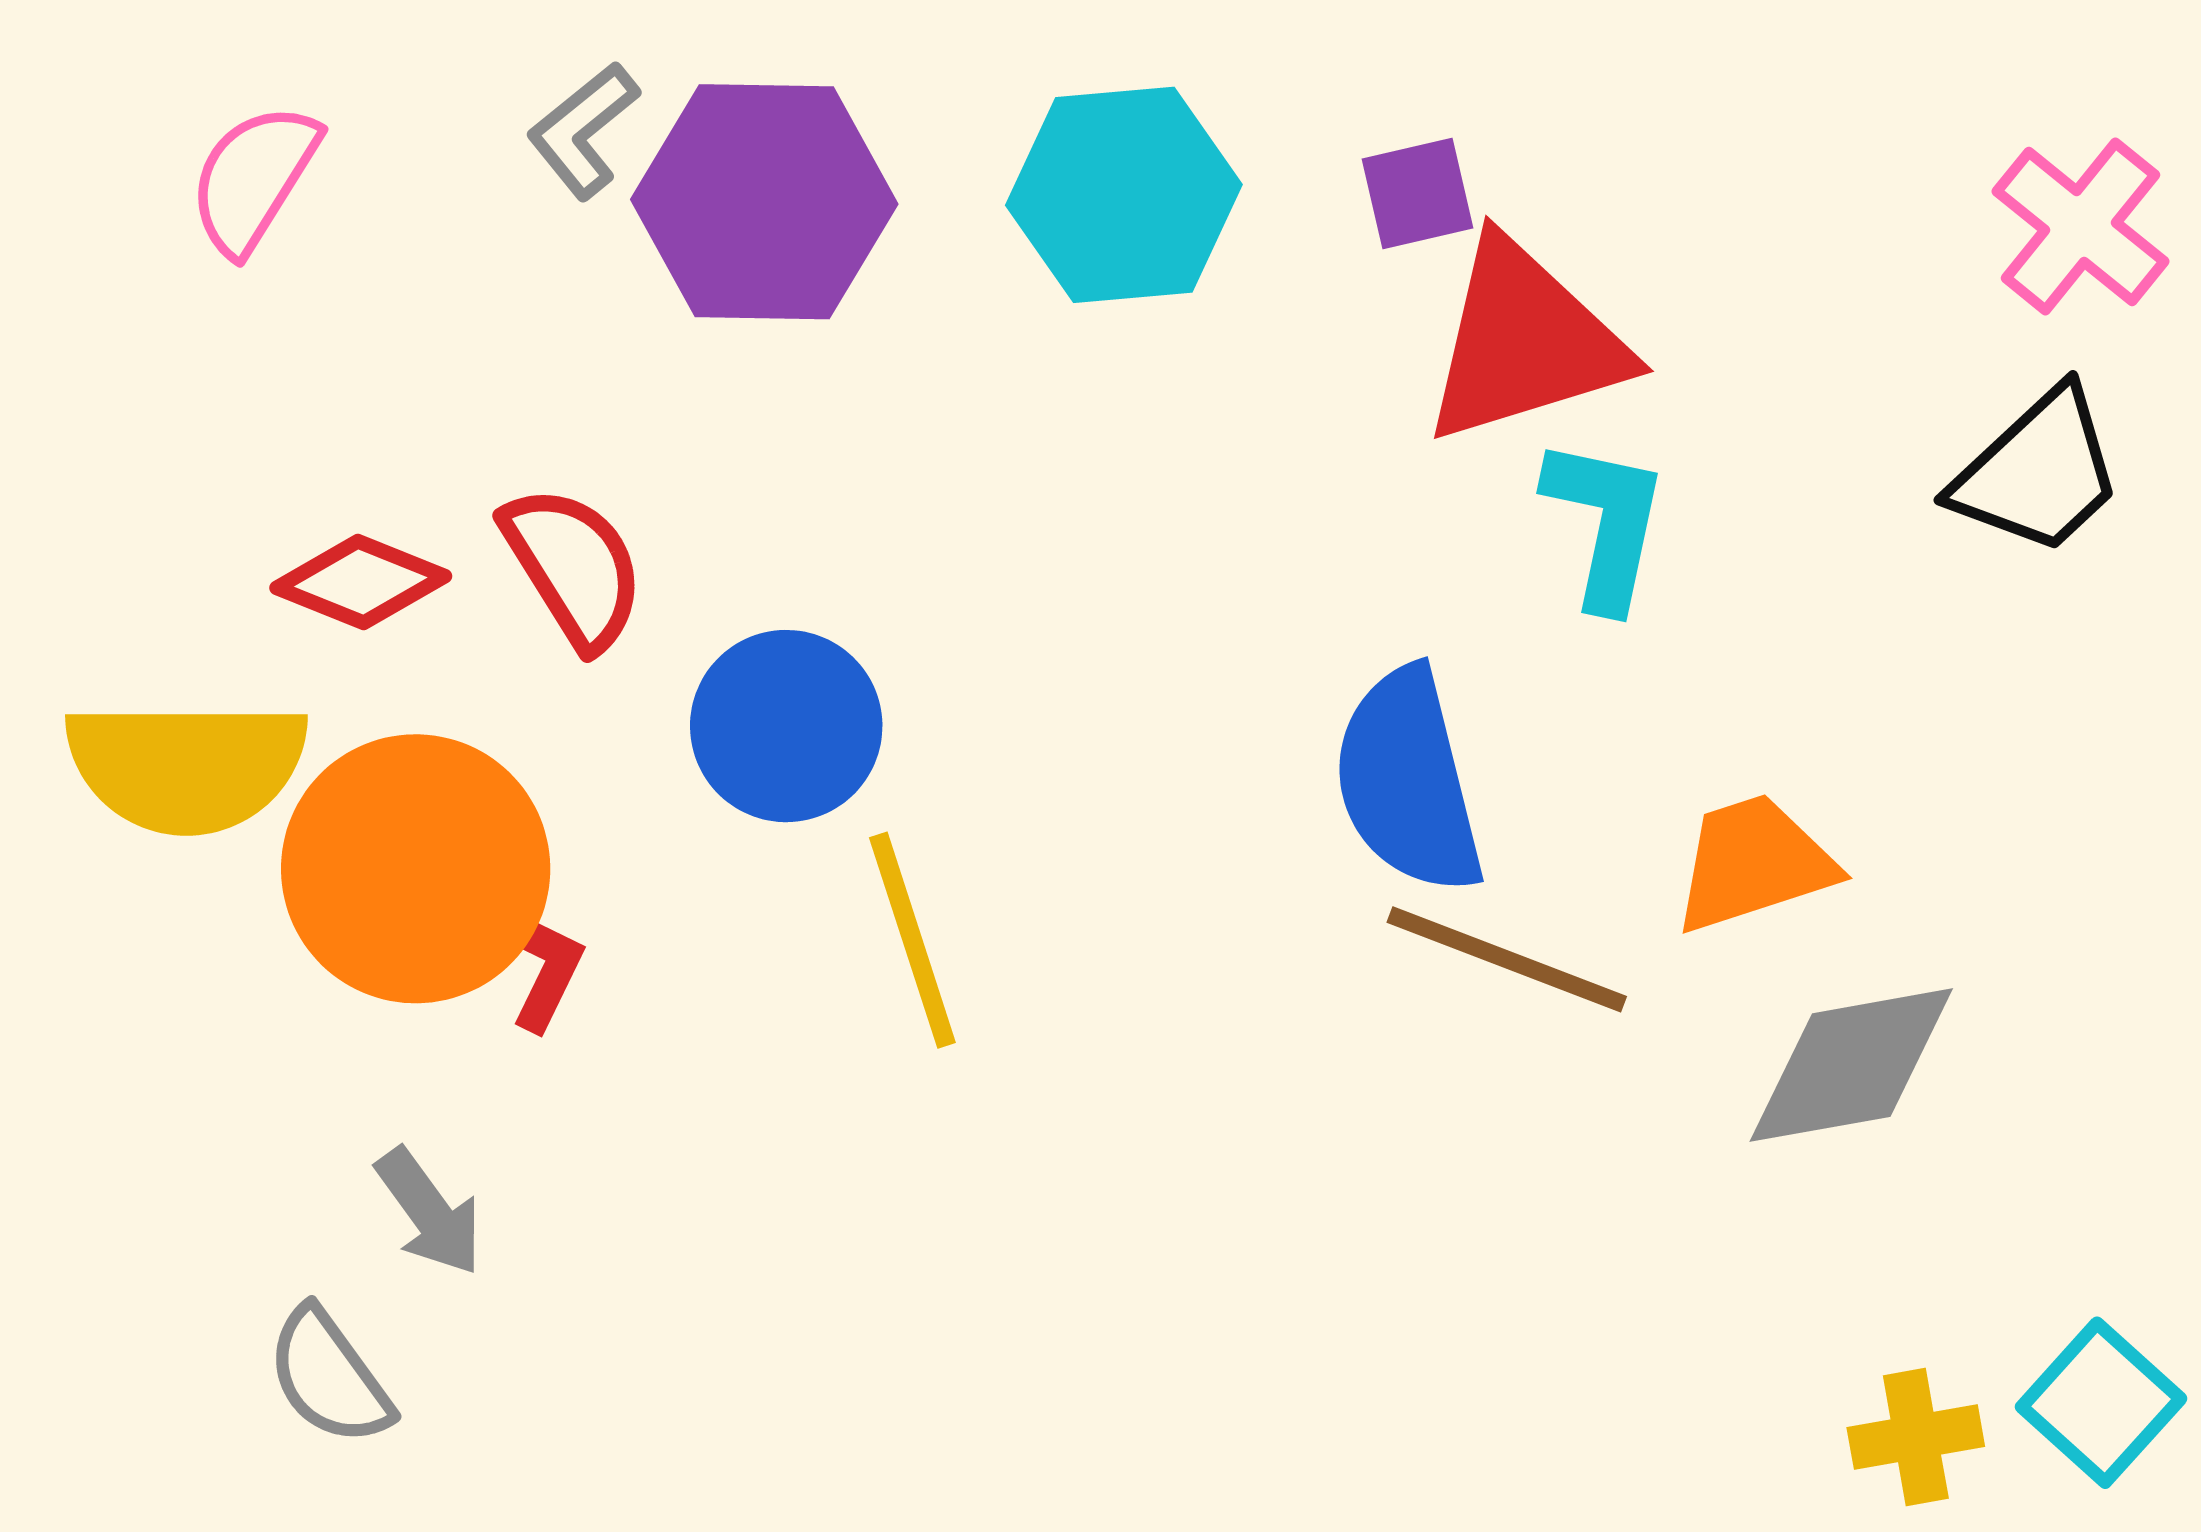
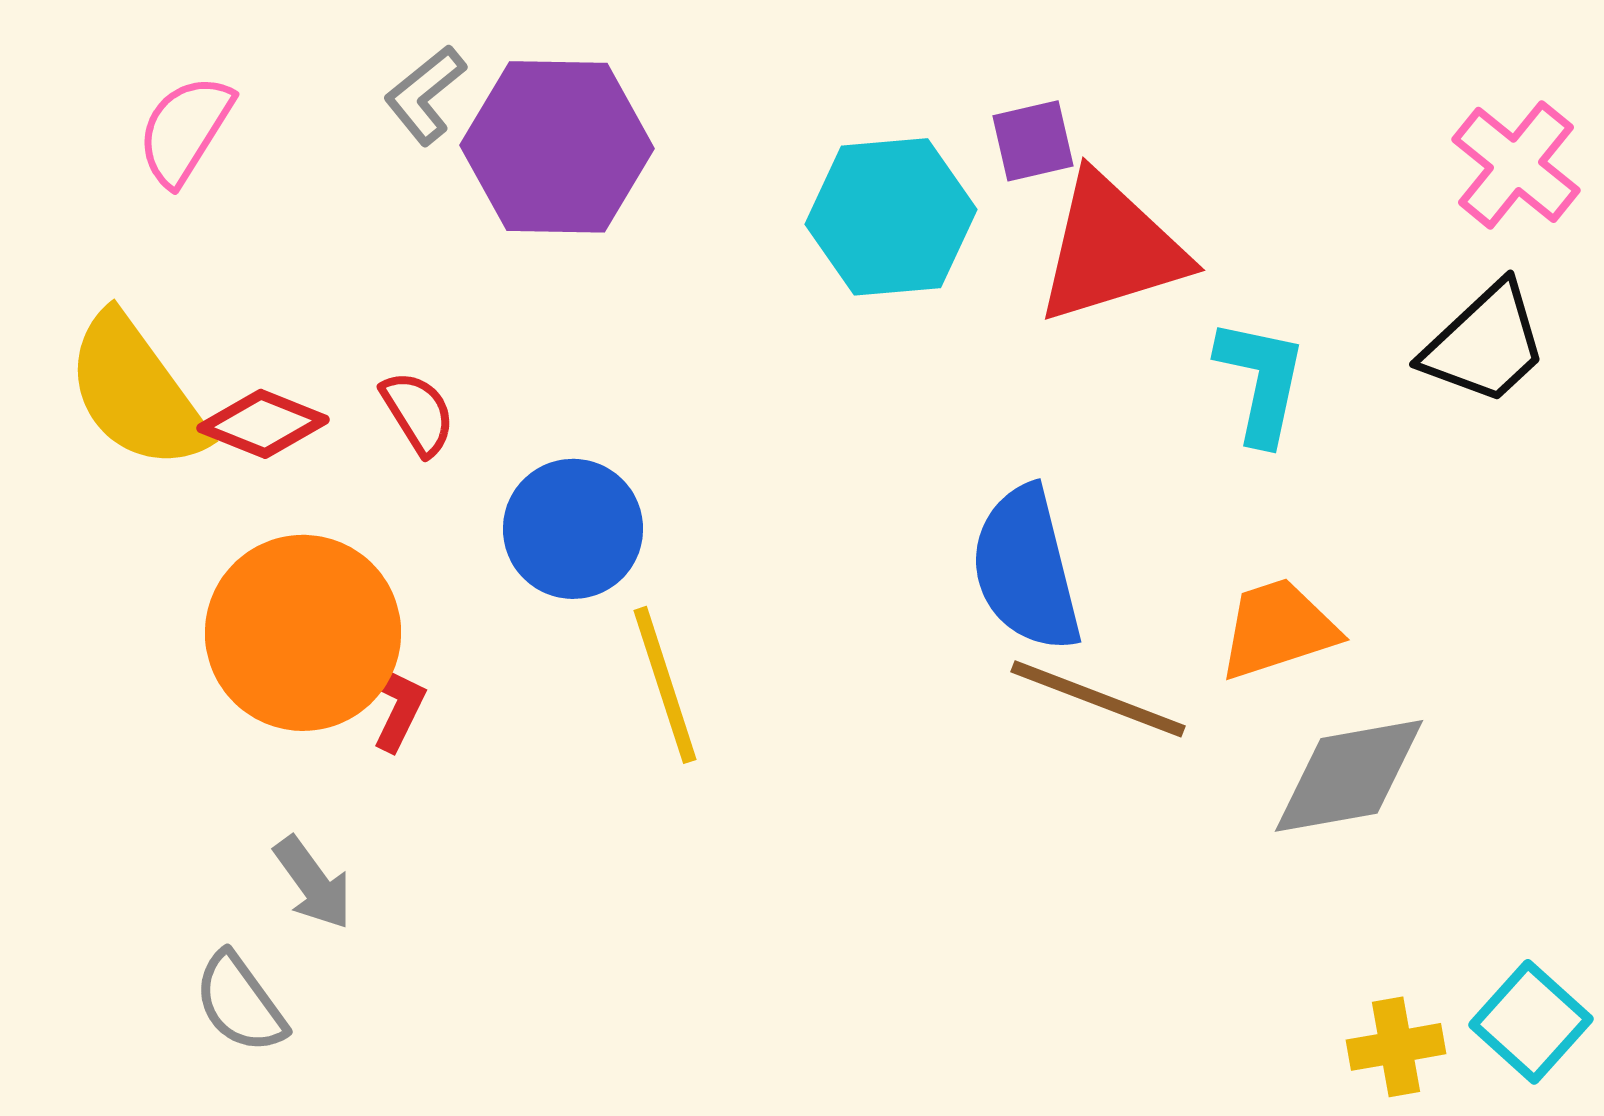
cyan hexagon: (1124, 195) -> (891, 217), moved
cyan L-shape: (1606, 523) -> (1261, 381), moved
red semicircle: (573, 567) -> (418, 413), size x0.7
yellow semicircle: (186, 766) -> (136, 392), moved, turned 54

